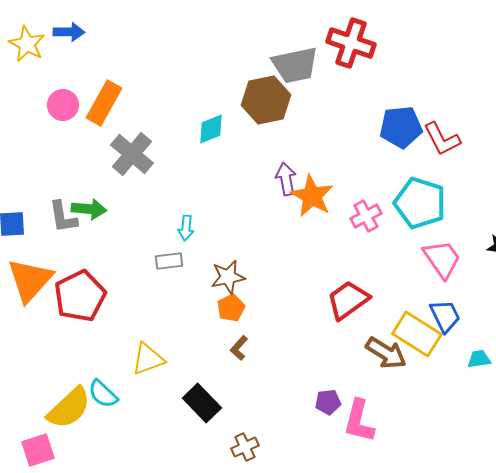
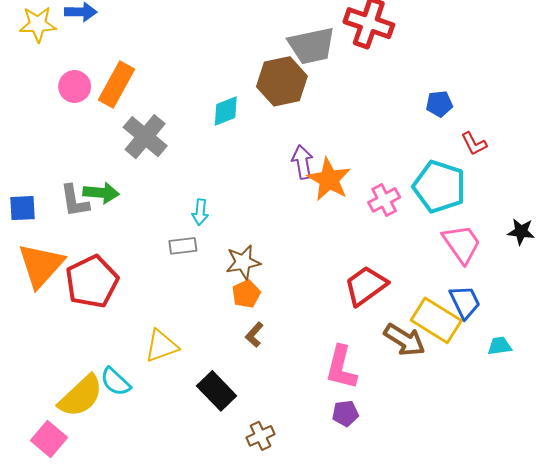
yellow star: (27, 44) -> (38, 24), turned -30
blue pentagon: (401, 127) -> (439, 104), moved, size x0.6
red L-shape: (442, 139) -> (474, 144), moved, size x0.7
purple pentagon: (328, 402) -> (345, 413), moved
pink L-shape: (359, 421) -> (341, 367), moved
pink square: (38, 450) -> (49, 439), turned -32

